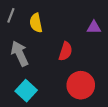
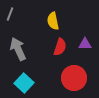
yellow semicircle: (36, 23) -> (53, 21), moved
purple triangle: (94, 27) -> (85, 44), moved

